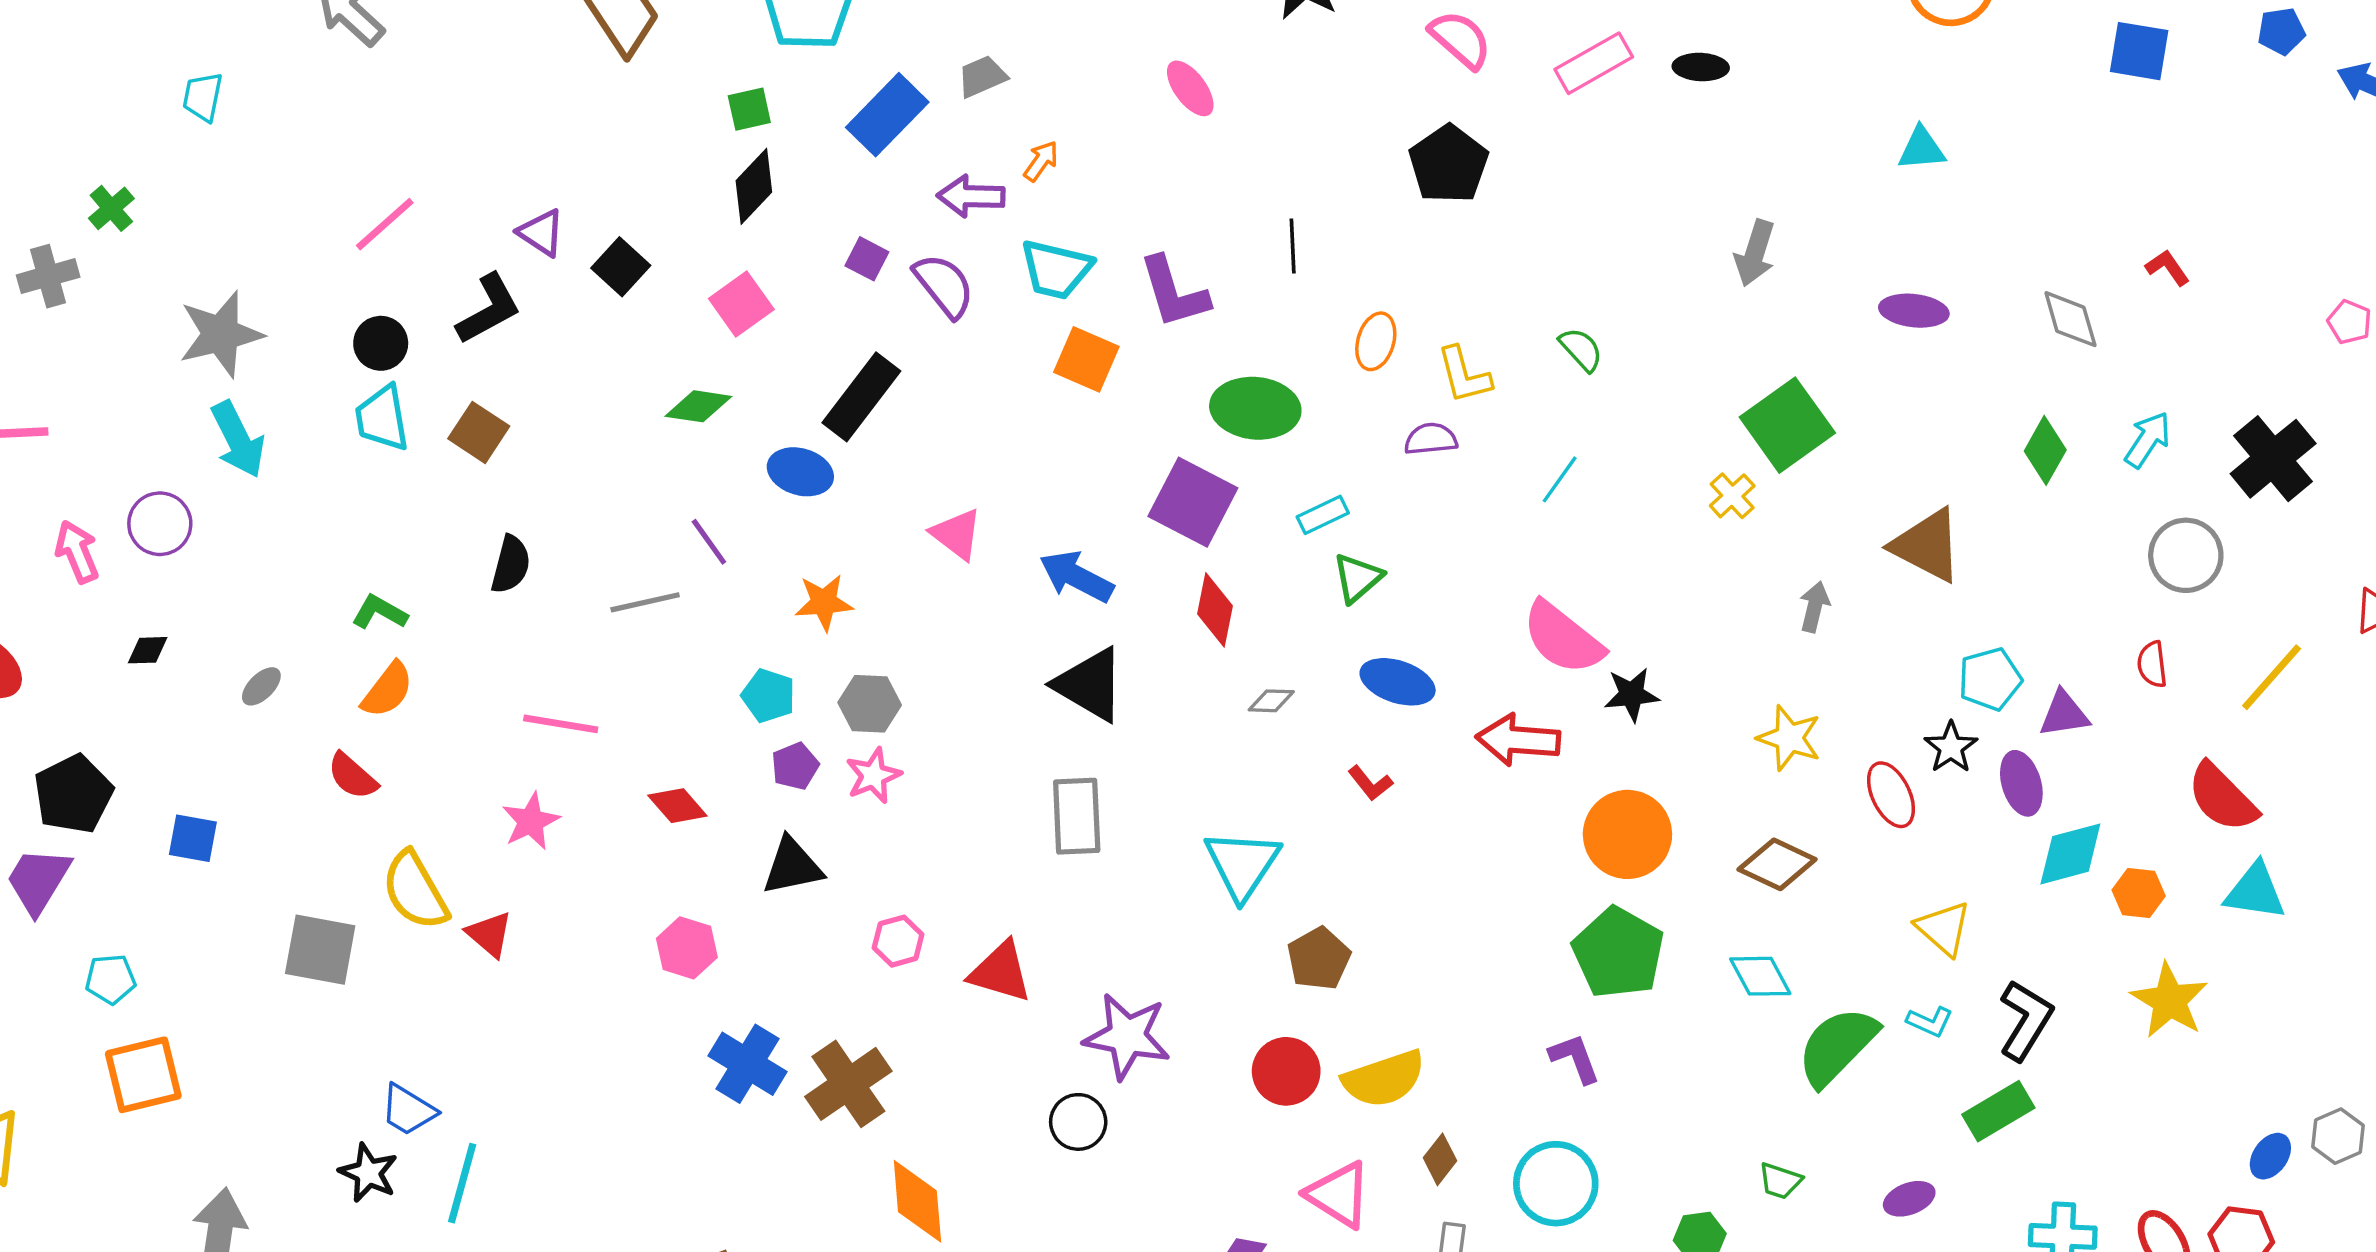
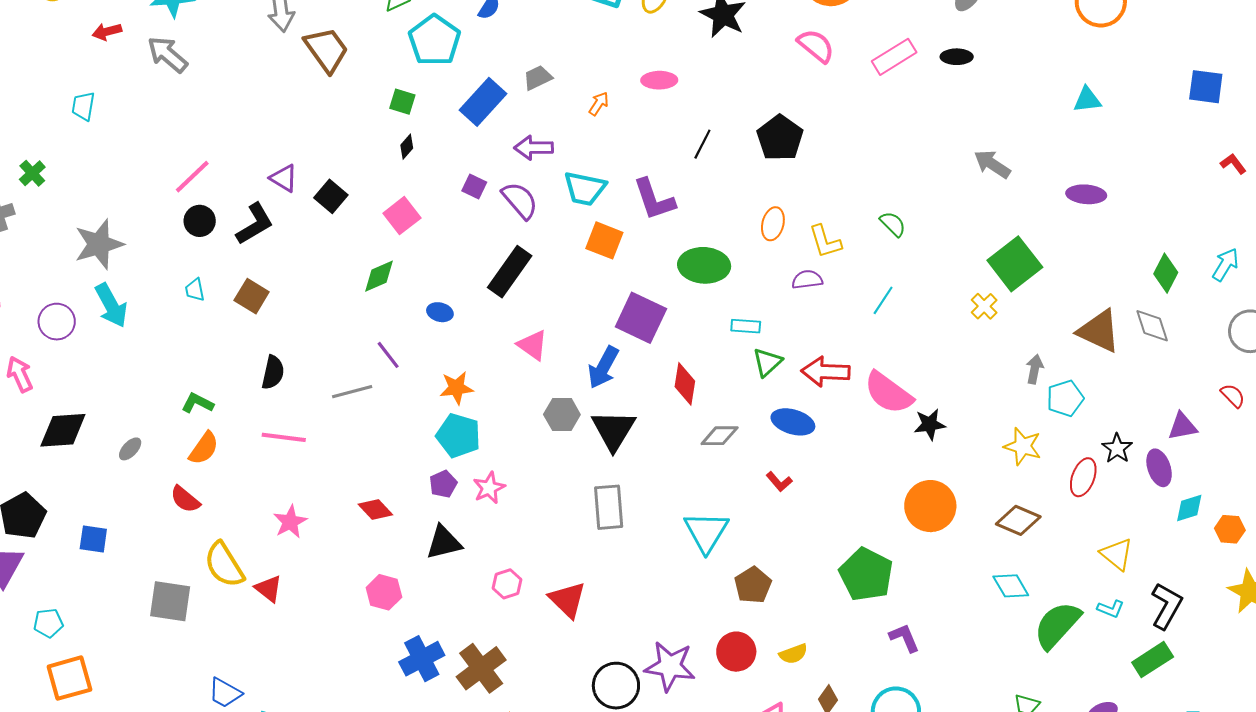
blue square: (2139, 51) -> (1206, 87), moved
pink ellipse: (1190, 88) -> (659, 80), turned -52
green square: (749, 109) -> (402, 102), turned 32
orange arrow: (1041, 161) -> (599, 104), moved
black pentagon: (1449, 164) -> (780, 138), moved
black diamond: (754, 186) -> (407, 147), size x0.6
black line: (1293, 246) -> (702, 144), moved, turned 32
gray arrow: (1755, 253) -> (992, 164), turned 108
gray diamond: (2070, 319) -> (1152, 326), moved
black circle: (381, 343) -> (200, 221), moved
black rectangle: (861, 397) -> (510, 272), moved
green diamond: (698, 406) -> (379, 276), turned -30
cyan trapezoid: (382, 418) -> (195, 290), size x0.6
blue ellipse: (800, 472) -> (440, 312), size x0.7
purple square: (1193, 502) -> (641, 318), moved
cyan rectangle: (1323, 515) -> (746, 326), turned 32
purple circle: (160, 524) -> (57, 322), moved
blue arrow: (1076, 577) -> (603, 367), turned -87
black diamond: (148, 650) -> (63, 430), size x2.0
red semicircle: (2152, 664) -> (1233, 396), turned 144
cyan pentagon: (1990, 679) -> (1065, 398), moved
black triangle: (1090, 685) -> (613, 430), turned 33
cyan pentagon: (769, 696) -> (458, 436), moved, size x1.4
gray diamond: (1271, 701) -> (720, 436), size x1.4
gray hexagon: (870, 704) -> (562, 414), moved
pink line: (561, 724) -> (284, 437), moved
red arrow: (1518, 740) -> (826, 372), moved
red ellipse: (1891, 795) -> (1083, 477), turned 48
cyan diamond: (2070, 854) -> (1189, 508), size x0.7
green pentagon: (1618, 953) -> (866, 574), moved
red triangle: (1001, 972) -> (567, 600), turned 30
purple star: (1127, 1036) -> (670, 666), moved
blue cross: (748, 1064) -> (422, 659), turned 33
yellow semicircle: (1384, 1079) -> (793, 654), size x0.6
black circle: (1078, 1122) -> (616, 686), size x1.4

